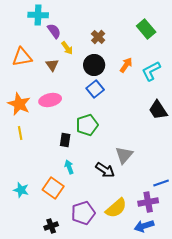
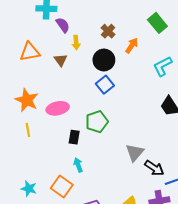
yellow arrow: (67, 48) -> (76, 42), turned 32
orange arrow: (126, 65) -> (132, 46), moved
pink ellipse: (50, 100) -> (58, 108), moved
black arrow: (105, 170) -> (154, 168), moved

